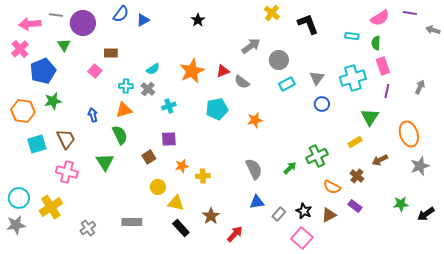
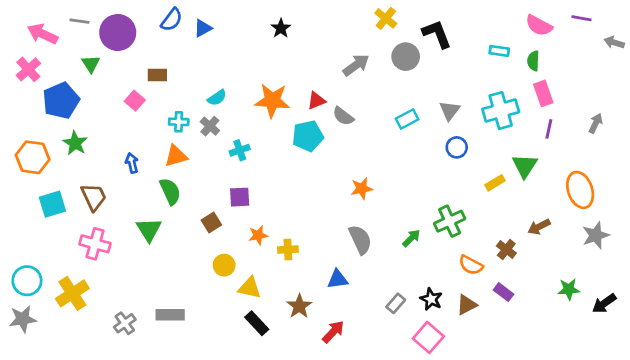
pink semicircle: (380, 18) -> (539, 25), turned 60
pink arrow: (30, 24) -> (43, 34), turned 30
gray circle: (279, 60) -> (406, 57), moved
orange star: (192, 71) -> (272, 101), turned 30
green star: (53, 101) -> (75, 143), turned -30
cyan pentagon: (217, 109) -> (308, 136), moved
orange star: (255, 120) -> (362, 189), moved
yellow rectangle: (355, 142) -> (495, 183), moved
blue triangle: (257, 202) -> (338, 279), moved
gray rectangle: (132, 222) -> (170, 315), moved

